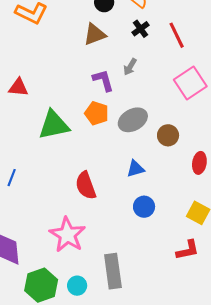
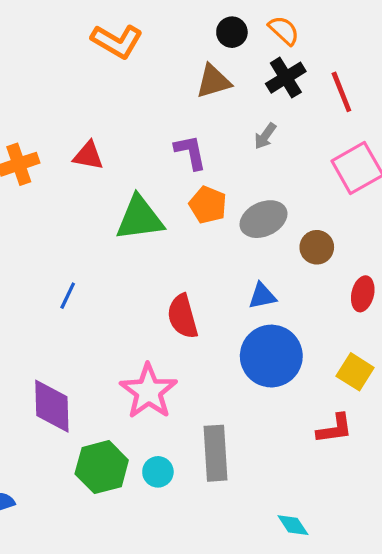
black cross: (141, 29) -> (286, 78), size x1.4
purple L-shape: (103, 80) -> (190, 152), moved
blue circle: (144, 207) -> (271, 356), size x1.8

